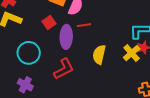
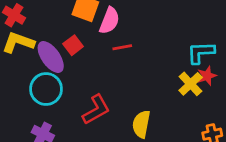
purple ellipse: (66, 37) -> (51, 57), moved, turned -35
yellow semicircle: (99, 55) -> (141, 124), moved

